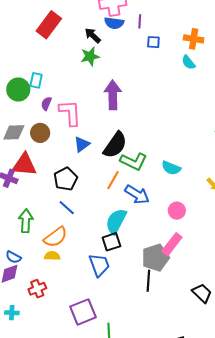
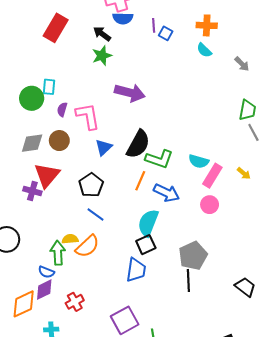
purple line: (140, 21) -> (154, 25), moved
blue square: (153, 42) -> (166, 33), turned 32
purple arrow: (113, 95) -> (130, 93), turned 112
red triangle: (24, 165) -> (47, 175), turned -48
green arrow: (26, 221) -> (58, 253), moved
pink rectangle: (172, 244) -> (212, 176), moved
yellow semicircle: (52, 256) -> (70, 239), moved
blue trapezoid: (99, 265) -> (136, 270), turned 35

